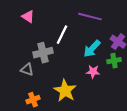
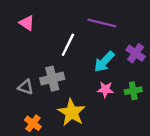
gray cross: (43, 53) -> (52, 79), moved
green cross: (114, 61) -> (133, 91), moved
orange cross: (33, 100) -> (33, 123), turned -32

